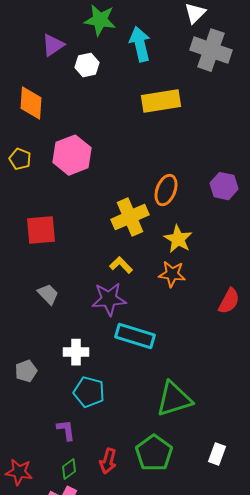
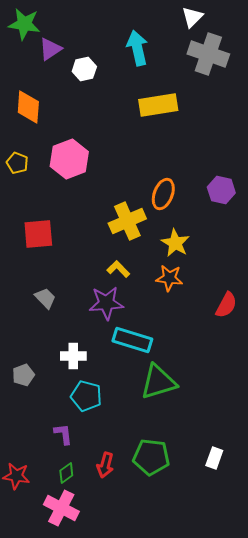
green star: (100, 20) -> (24, 24), moved
green triangle: (174, 399) -> (158, 382), moved
green pentagon: (154, 453) -> (151, 457), turned -30

